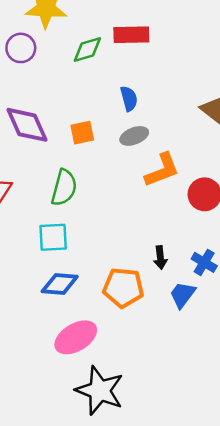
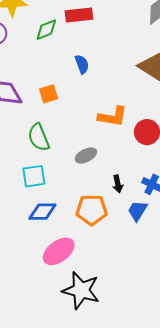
gray ellipse: (134, 136) -> (86, 155), moved
orange L-shape: (162, 170) -> (113, 117), turned 36
green semicircle: (64, 188) -> (39, 137), turned 148

